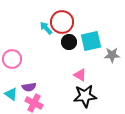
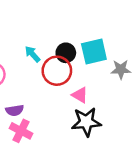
red circle: (62, 22) -> (57, 71), moved
cyan arrow: (46, 28) -> (33, 54), moved

